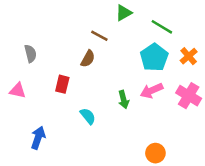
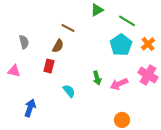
brown line: (99, 36) -> (68, 28), moved
brown semicircle: (88, 59) -> (58, 46), moved
pink arrow: (152, 91) -> (119, 84), moved

